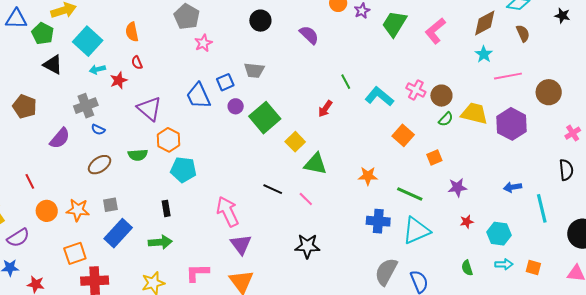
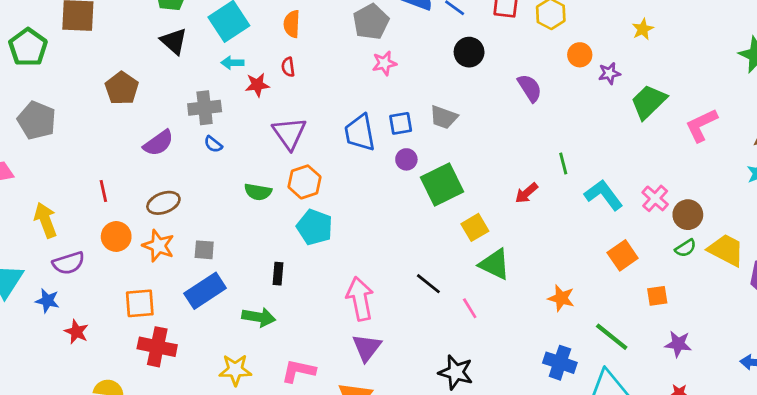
brown ellipse: (100, 165) -> (163, 203), moved

